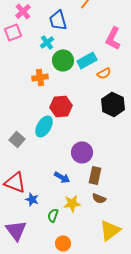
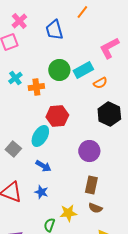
pink L-shape: (113, 38) -> (109, 48), turned 35
cyan cross: (47, 42) -> (15, 78), moved
purple circle: (82, 152) -> (89, 151), moved
blue arrow: (62, 177) -> (43, 166), moved
blue star: (32, 199) -> (41, 192), moved

